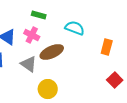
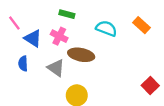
orange rectangle: (107, 47) -> (141, 25), moved, turned -63
brown ellipse: (52, 52) -> (81, 55), turned 35

